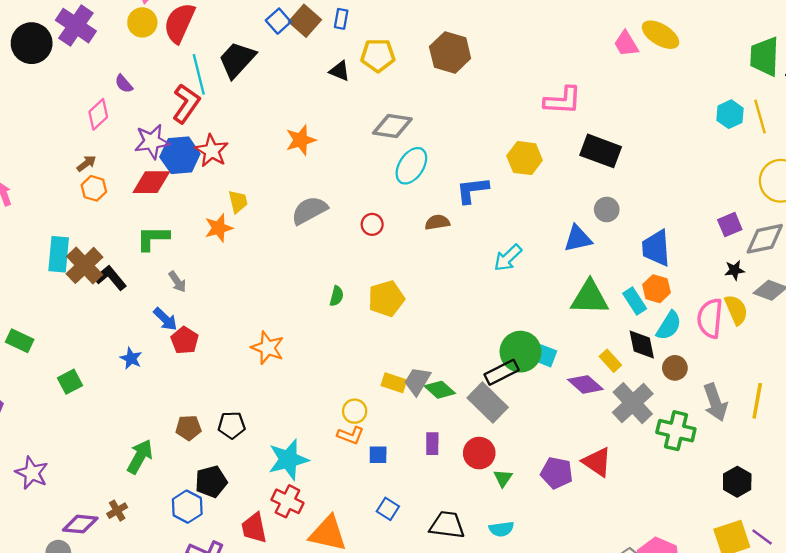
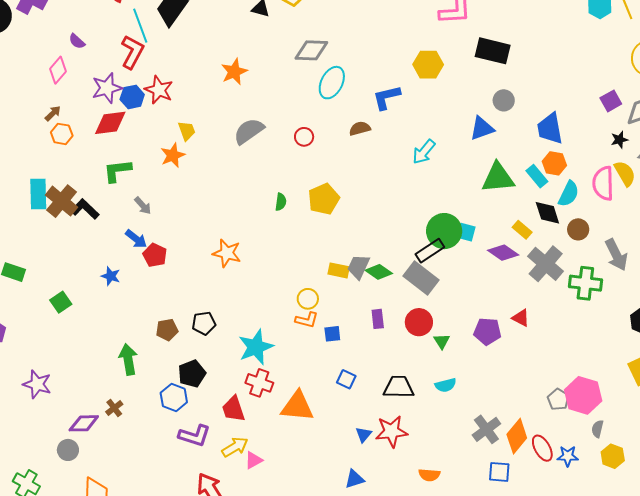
blue hexagon: (180, 155) -> (132, 97), size x0.7
green arrow: (140, 457) -> (128, 359), turned -32
red triangle: (597, 462) -> (521, 318), size x0.7

